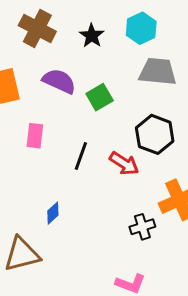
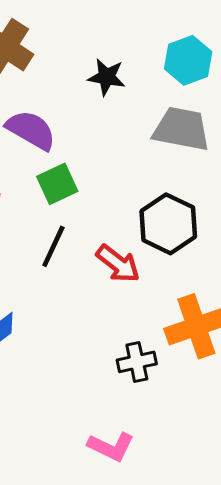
cyan hexagon: (141, 28) -> (188, 60), moved
black star: (92, 36) -> (107, 77), moved, turned -30
green square: (100, 97) -> (57, 184), moved

